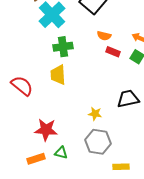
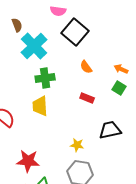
orange semicircle: (104, 36) -> (86, 67), turned 40
red rectangle: (113, 52) -> (87, 98), moved

